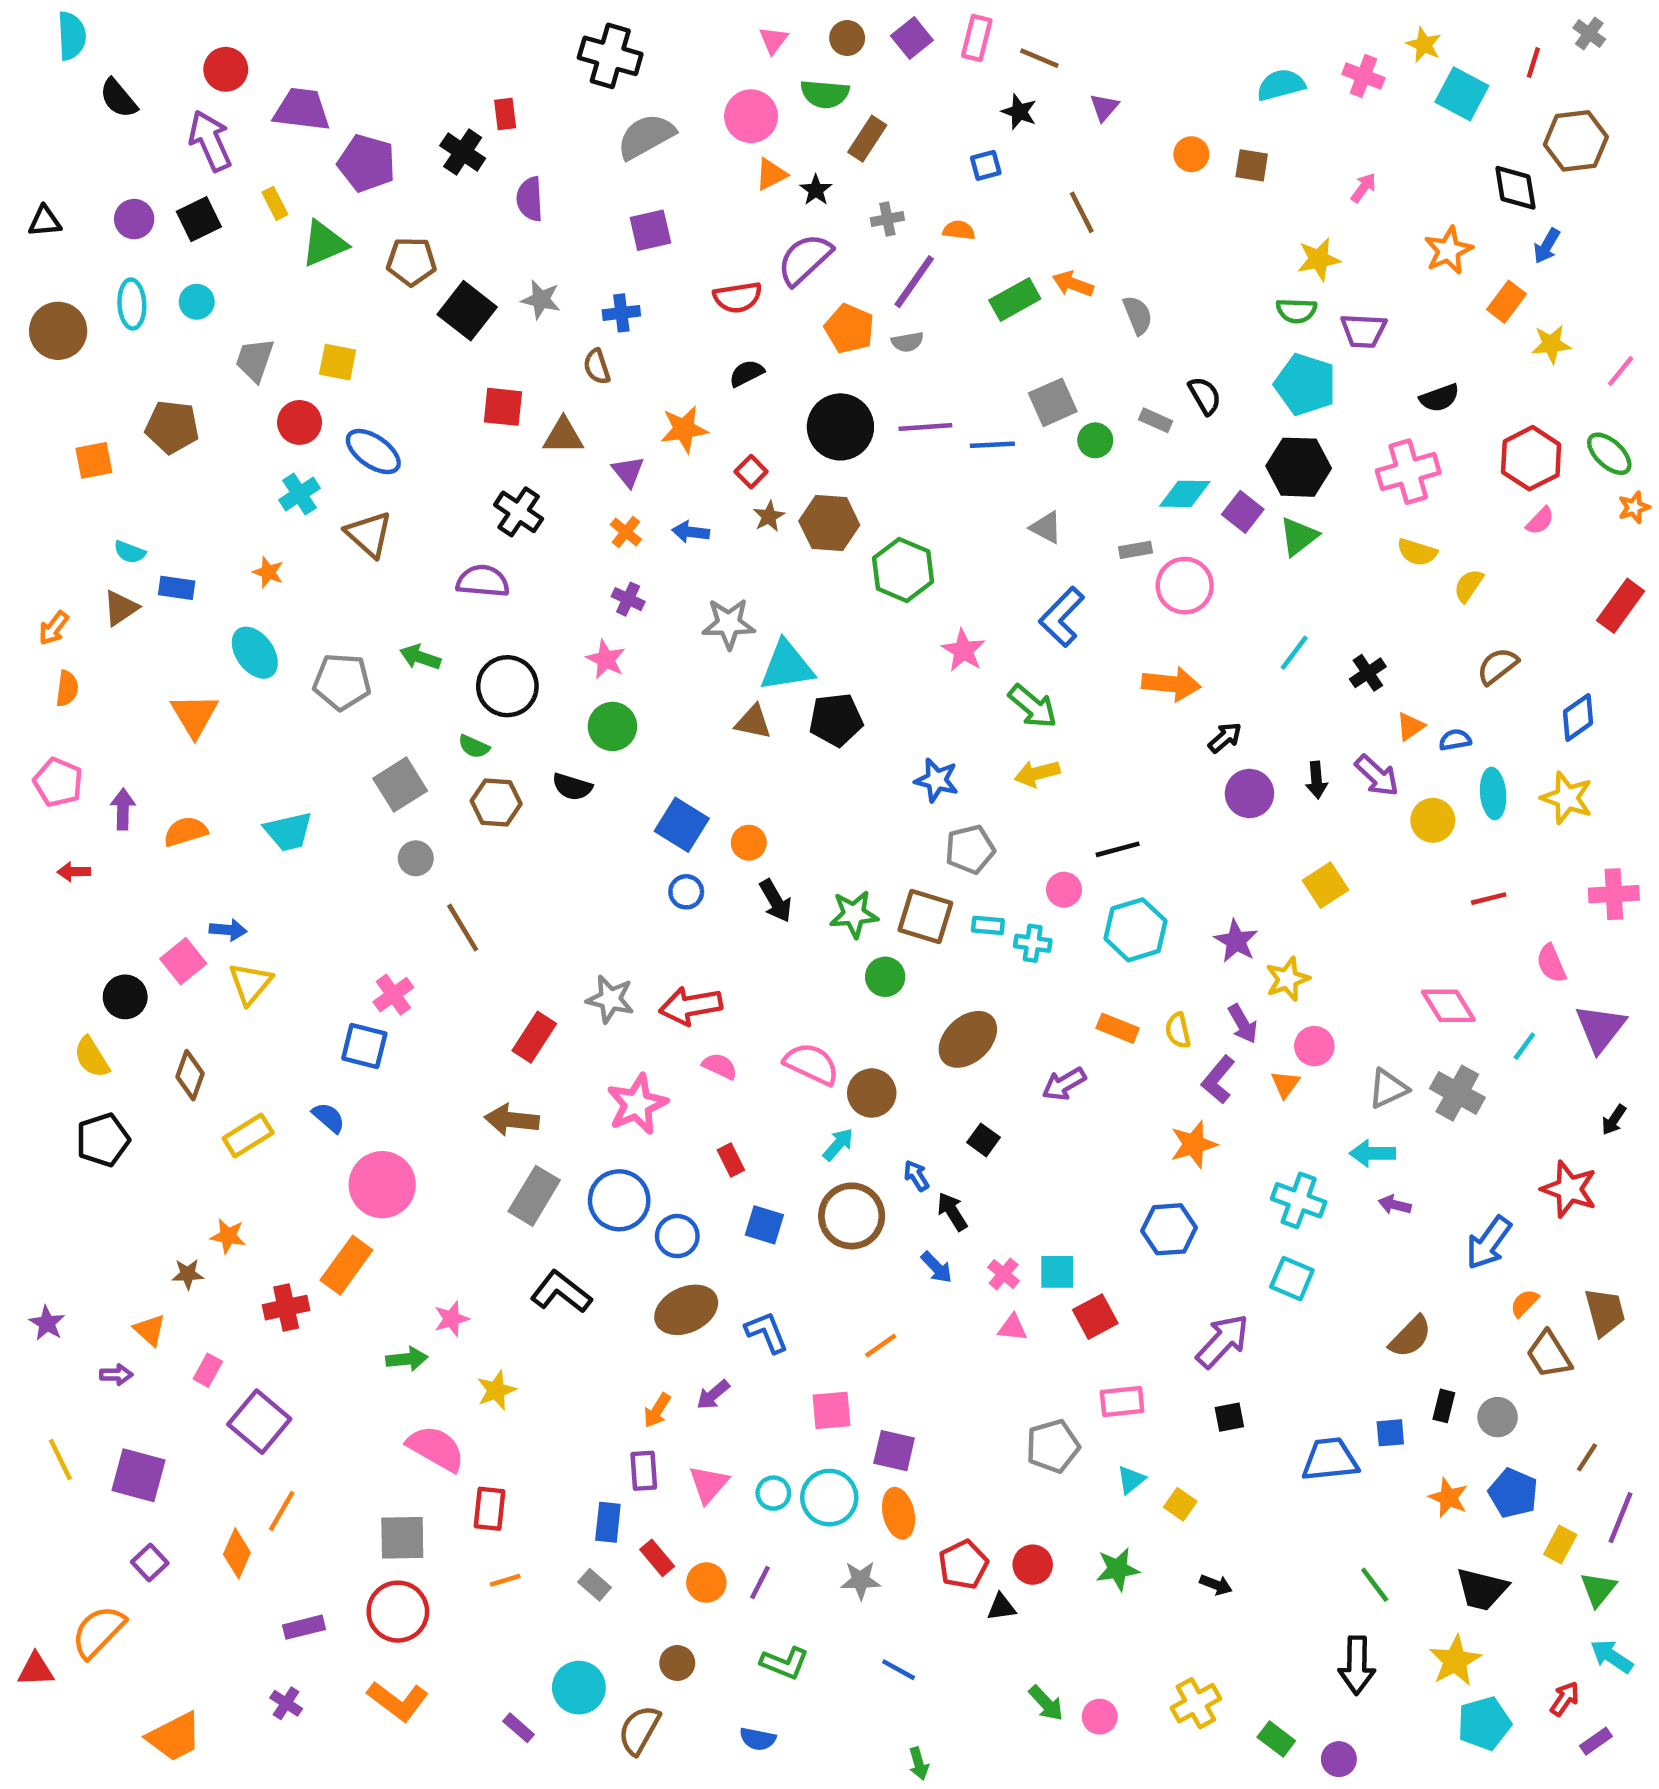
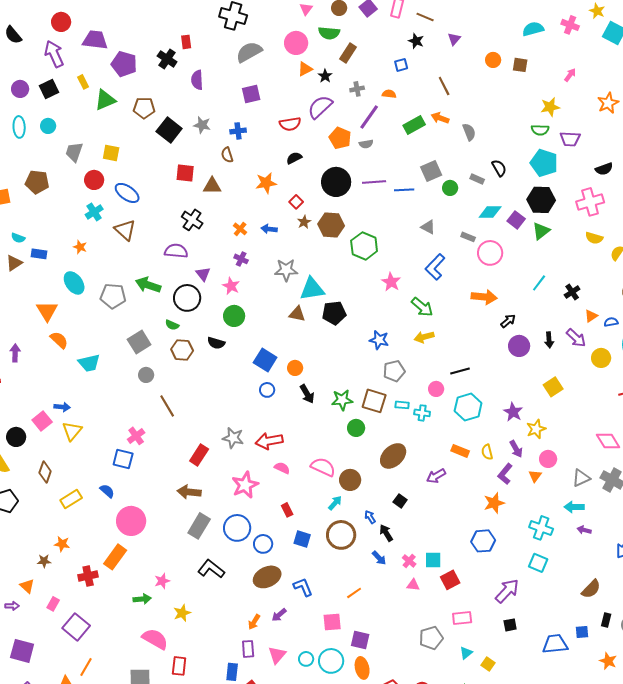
purple triangle: (628, 472) -> (203, 274), moved
gray rectangle: (1135, 550) -> (468, 237), turned 32
green arrow: (420, 657) -> (148, 285), size x1.4
orange semicircle: (186, 831) -> (59, 340), moved, turned 60

